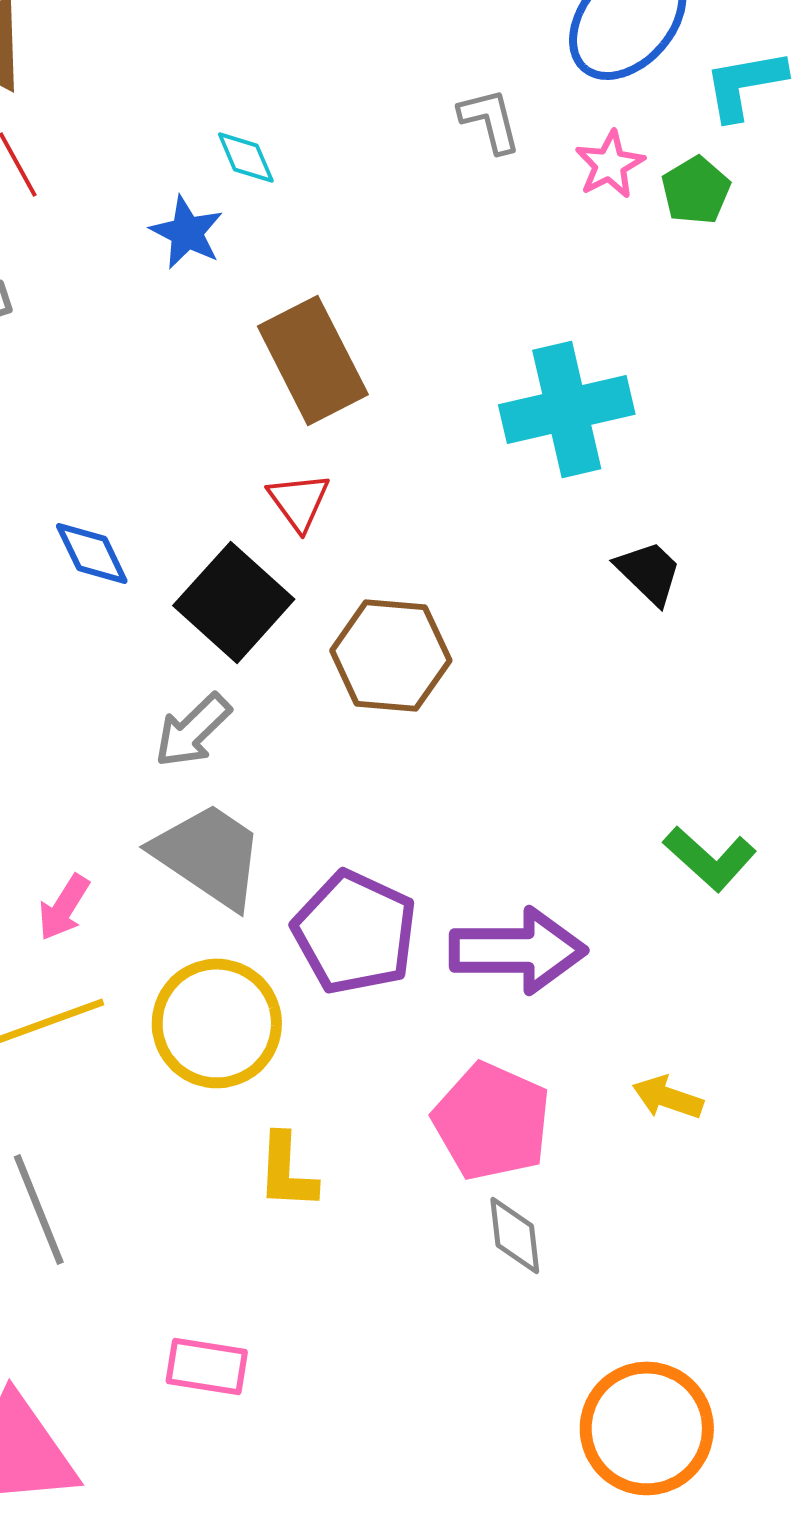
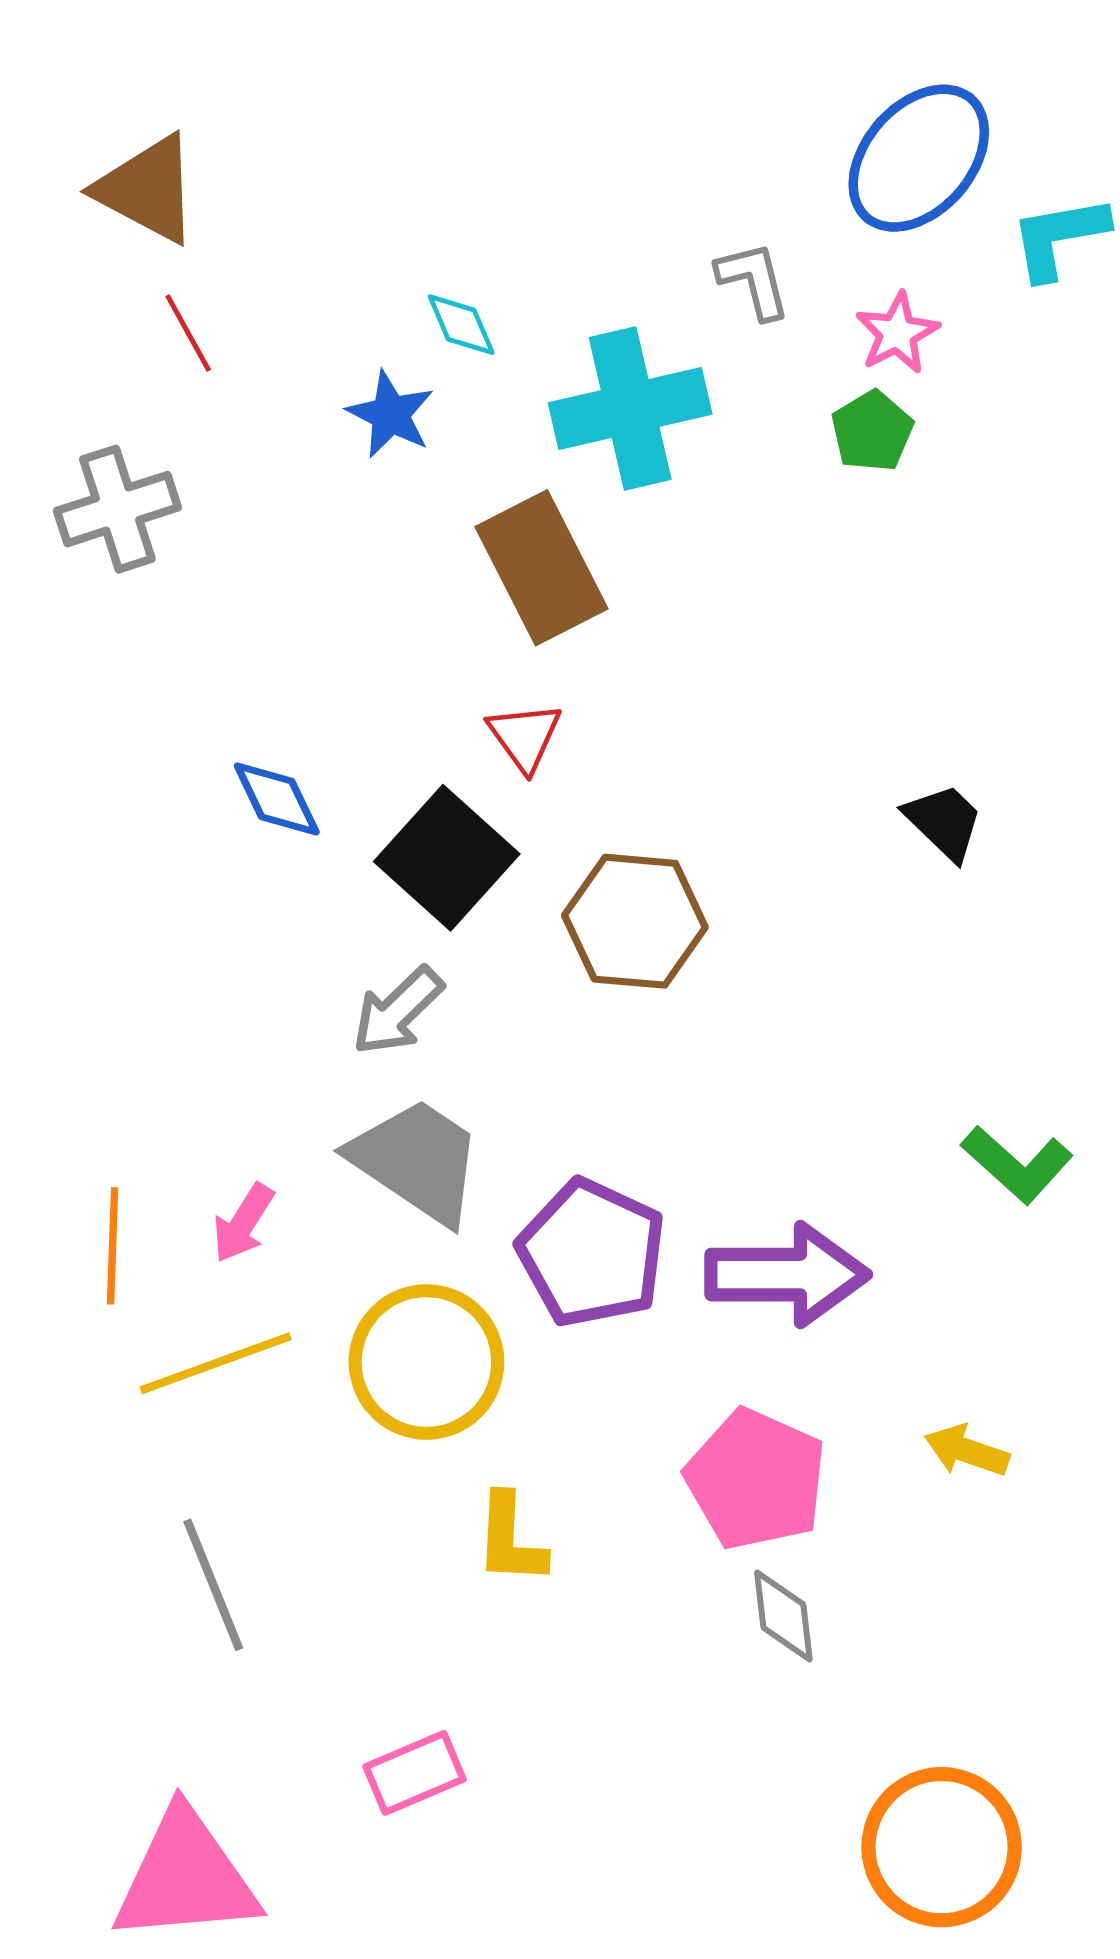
green pentagon: (696, 190) -> (872, 431), moved
cyan cross: (567, 409) -> (630, 408), moved
pink rectangle: (207, 1366) -> (414, 1773), turned -32

